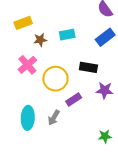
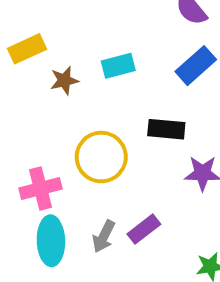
pink cross: (27, 65) -> (41, 189), moved, turned 30
purple rectangle: (74, 100) -> (144, 229), moved

